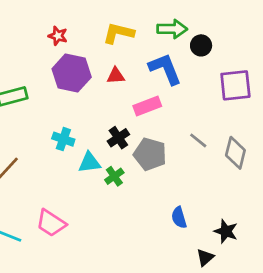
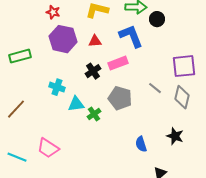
purple square: (235, 85) -> (184, 66), moved
black cross: (118, 138) -> (93, 71), moved
black star: (226, 231) -> (175, 136), moved

